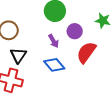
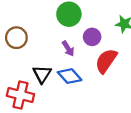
black triangle: (18, 55) -> (42, 74), moved

